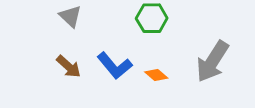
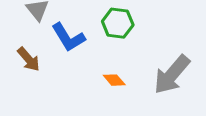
blue L-shape: (115, 66) -> (68, 37), moved

